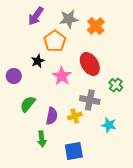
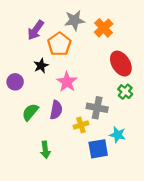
purple arrow: (36, 16) -> (36, 30), moved
red ellipse: (90, 64) -> (121, 64), moved
purple semicircle: (52, 116) -> (56, 110), moved
blue square: (74, 151) -> (98, 149), moved

